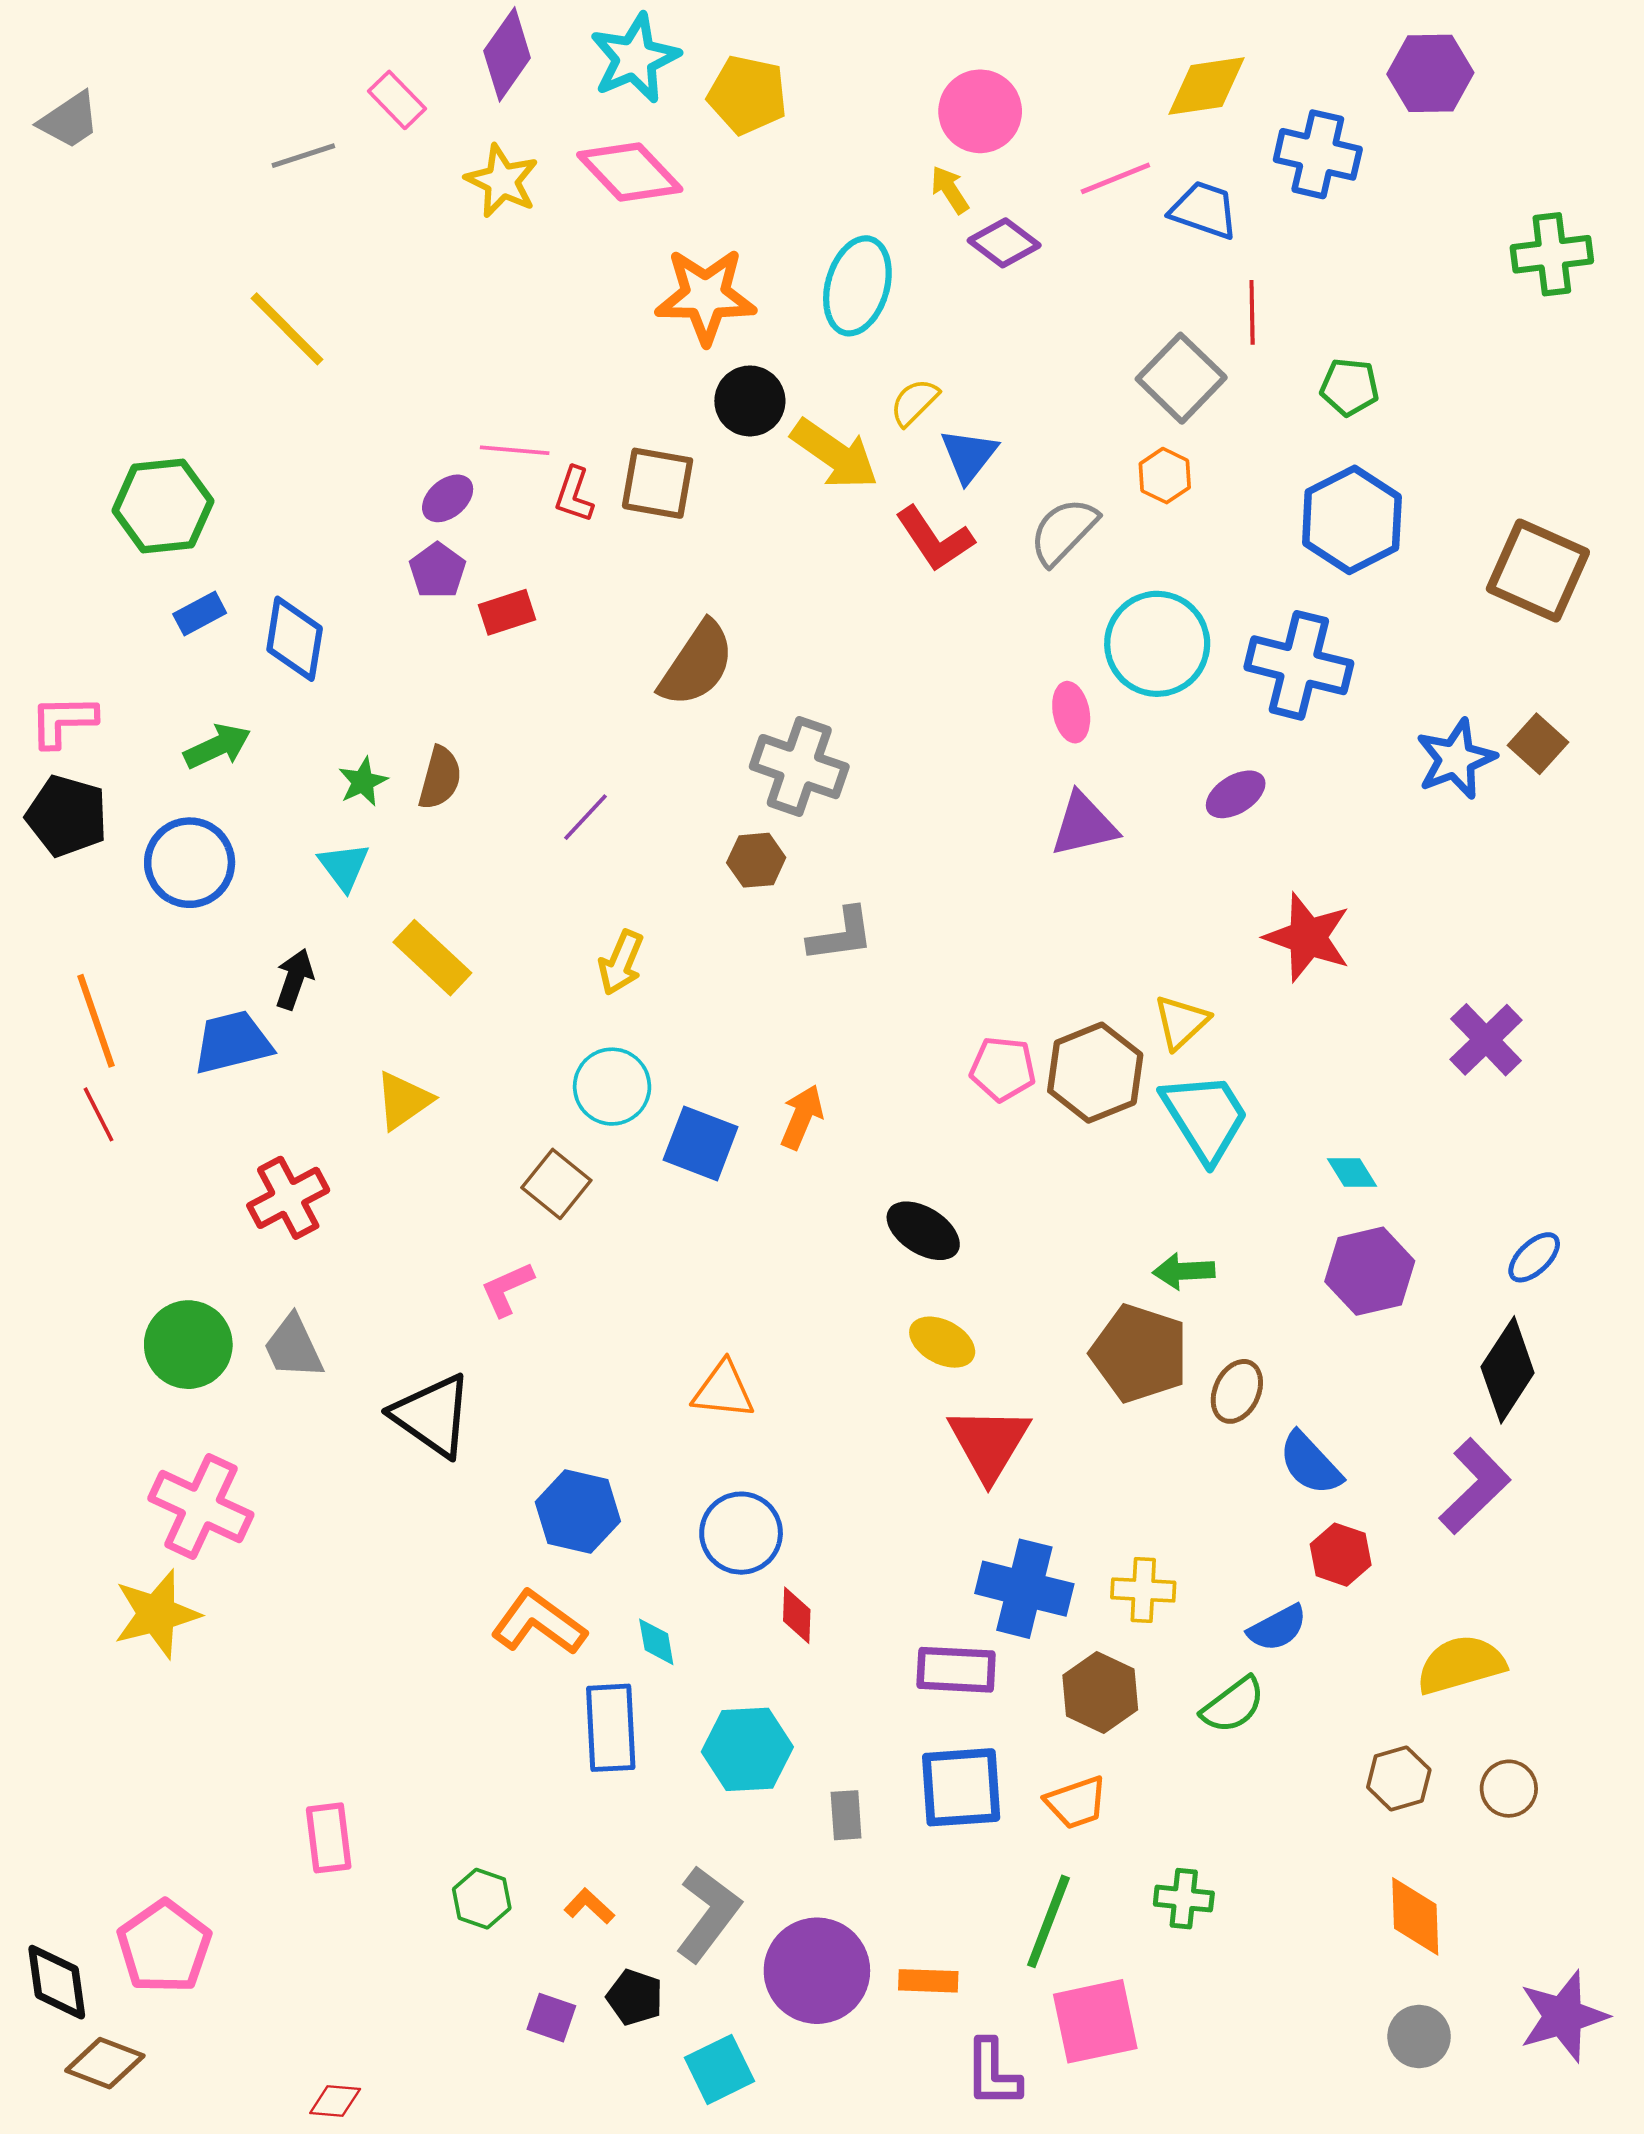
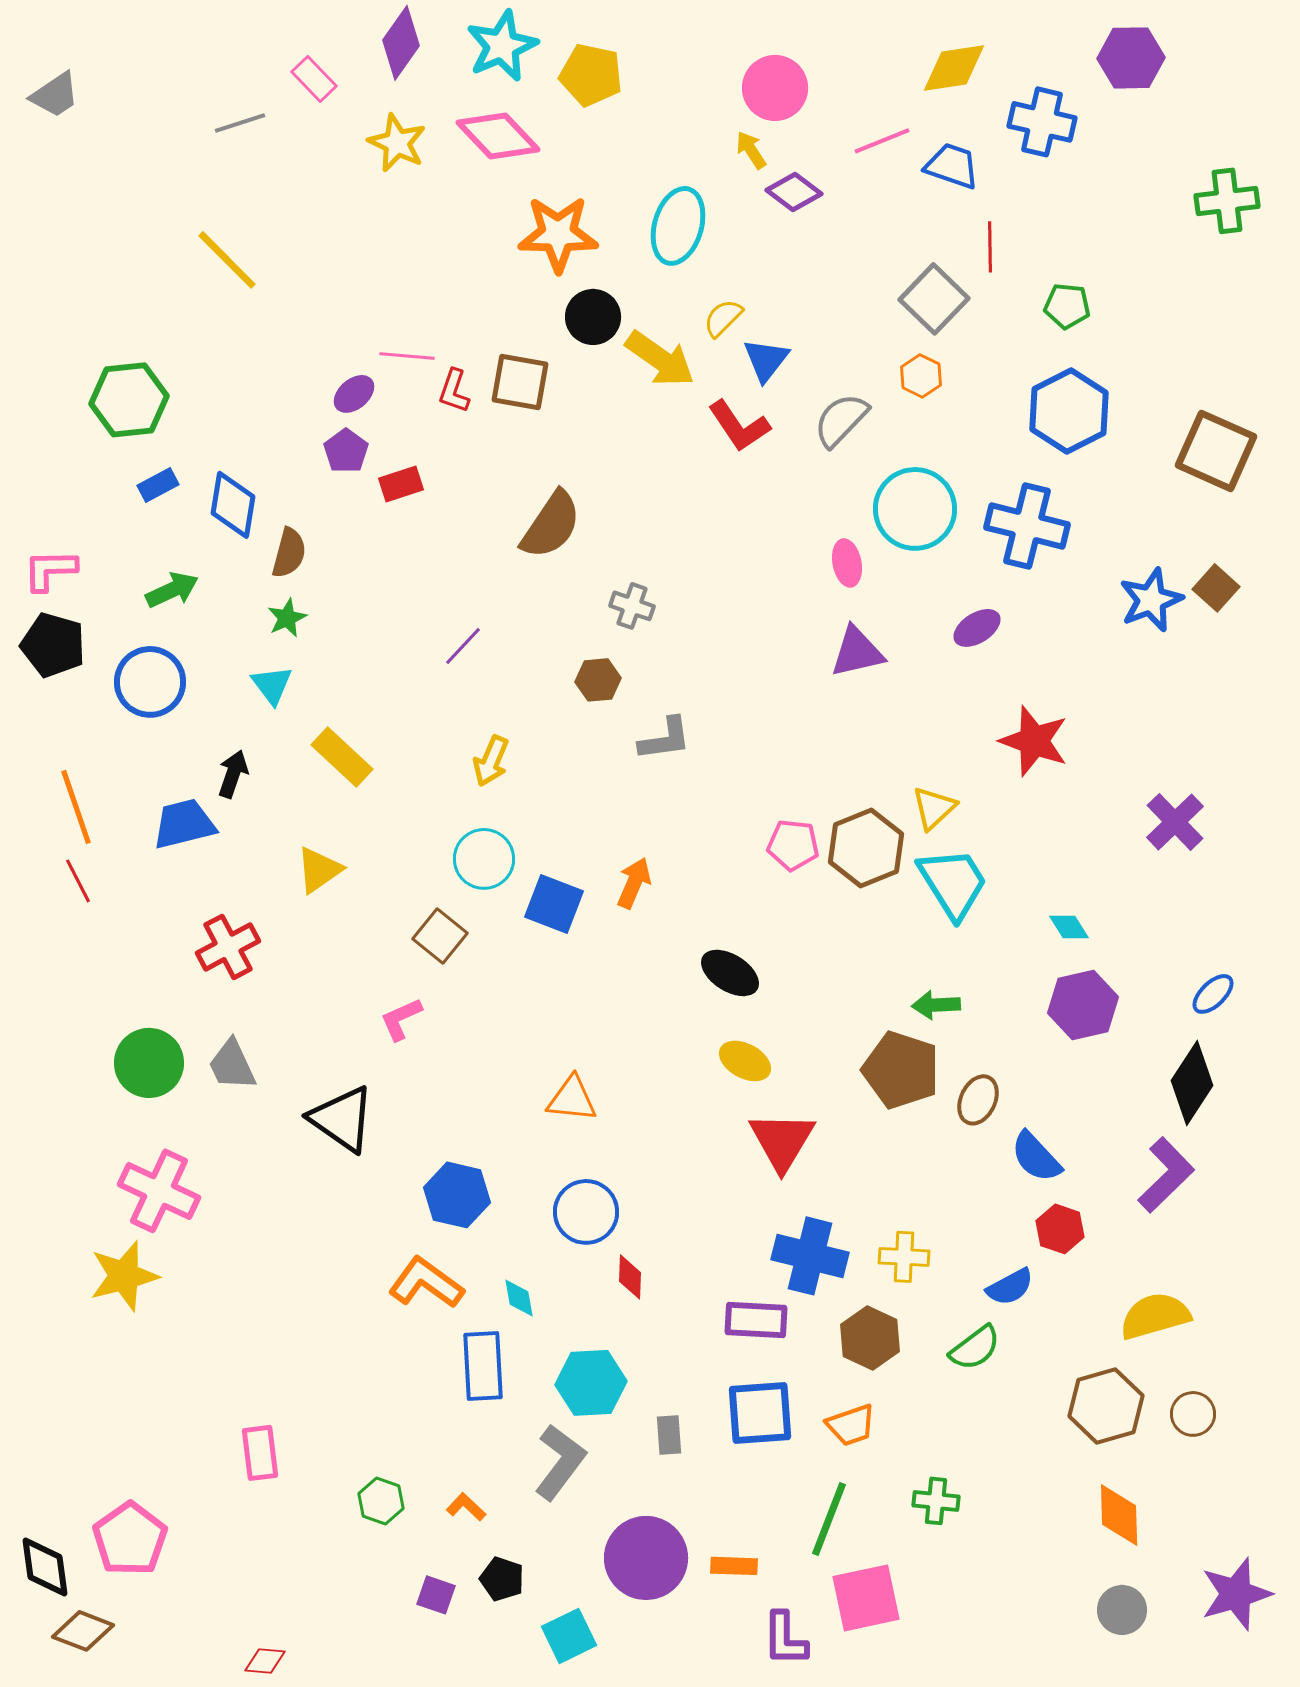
gray cross: (799, 767) -> (632, 606), size x0.6
brown semicircle: (440, 778) -> (289, 553), moved
brown hexagon: (1399, 1778) -> (1106, 1406), size x1.5
gray L-shape: (708, 1914) -> (560, 1462), moved

